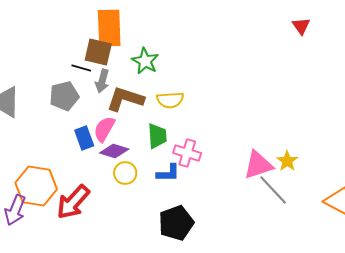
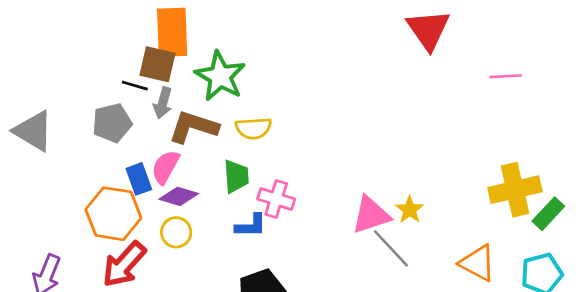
red triangle: (301, 26) -> (428, 30), size x1.8
green star: (145, 61) -> (220, 76), size x1.4
yellow circle: (125, 173) -> (176, 232), moved
orange hexagon: (36, 186) -> (113, 214), moved

